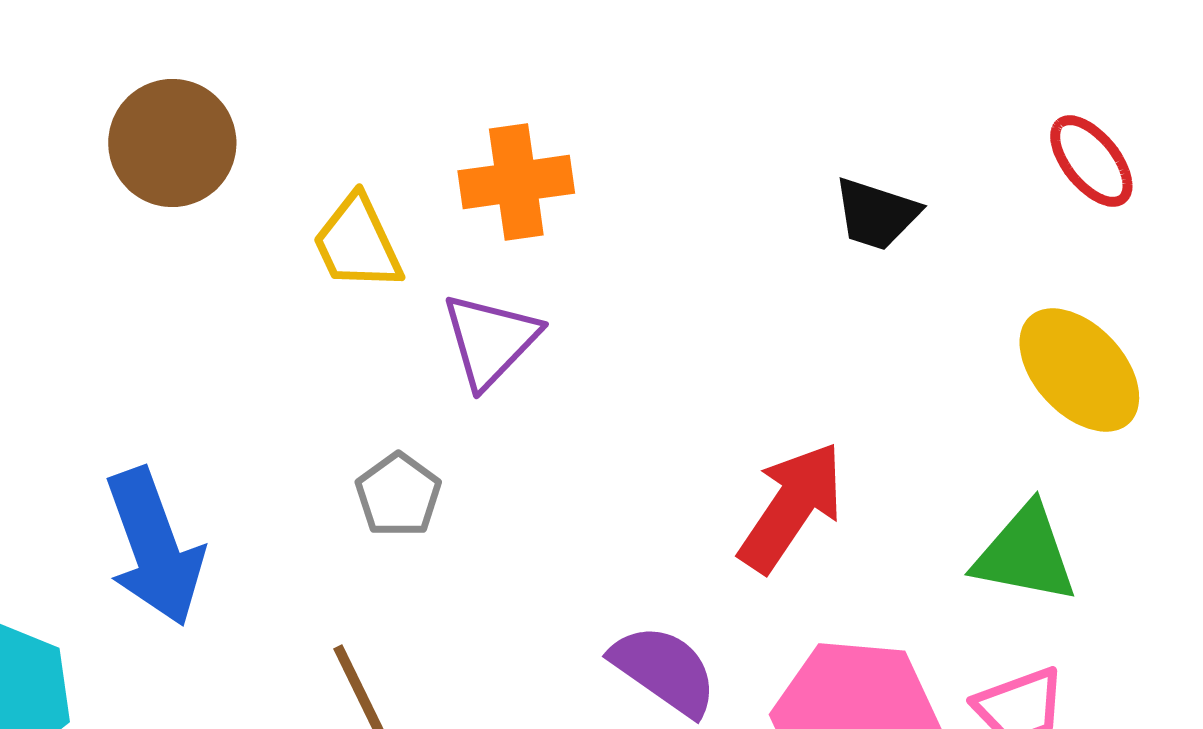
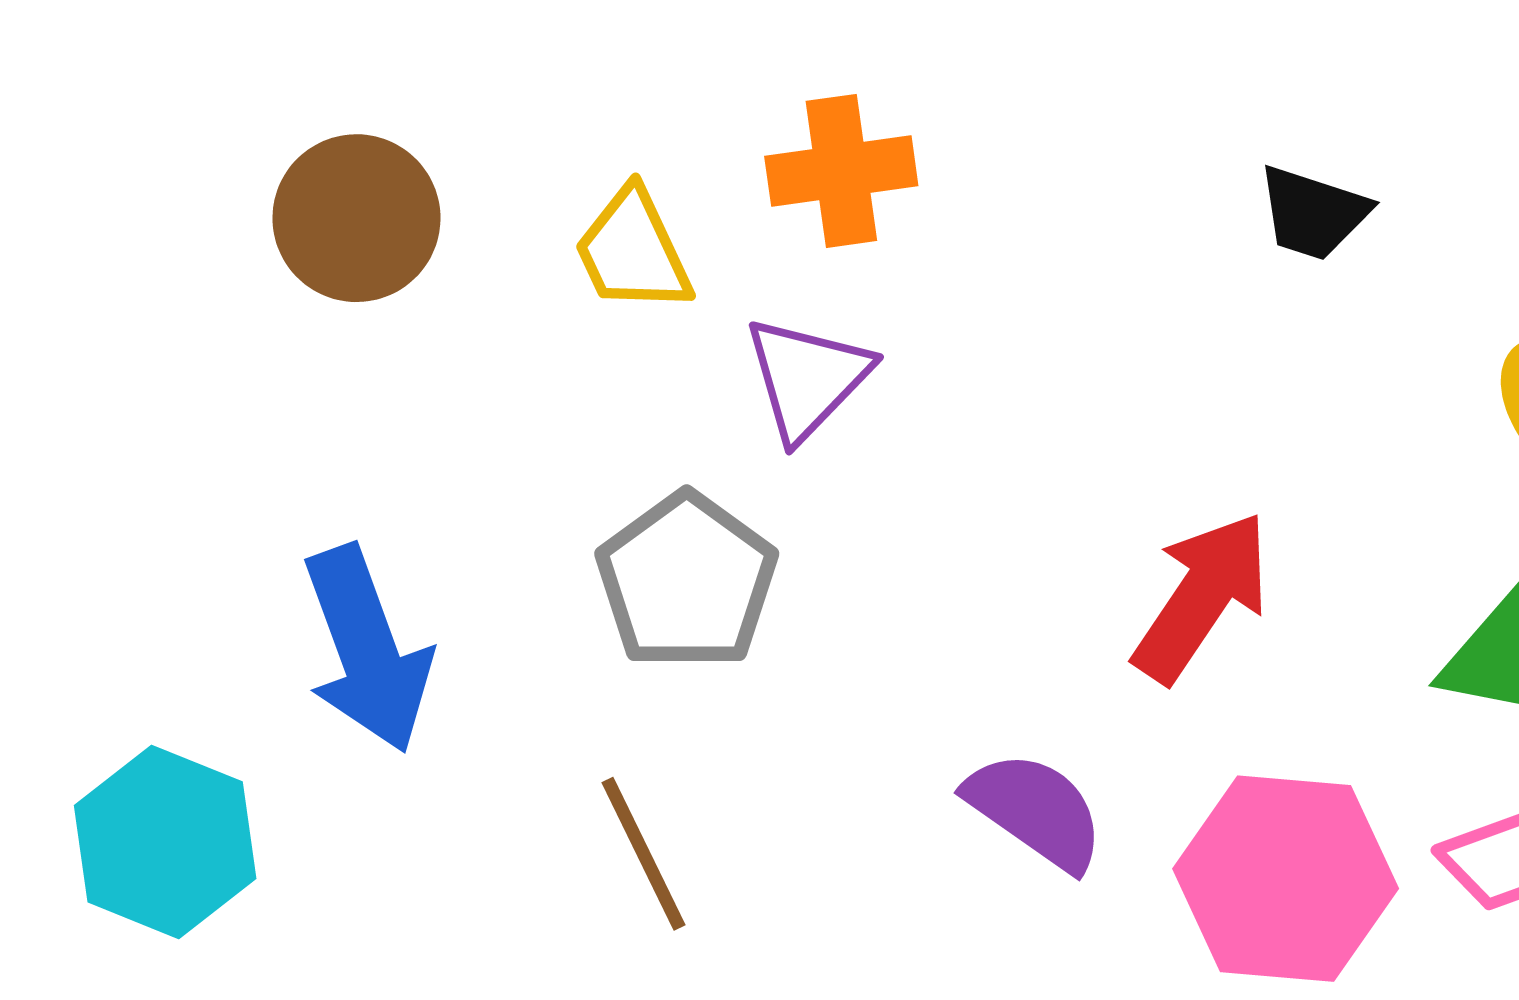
brown circle: (172, 143) -> (356, 218), moved
gray pentagon: (398, 495) -> (687, 581), size x1.6

